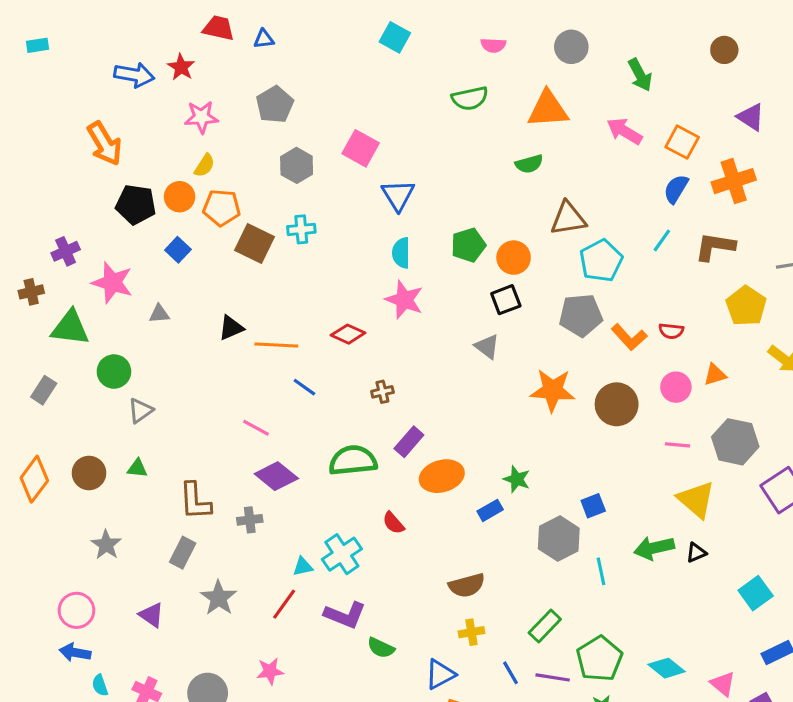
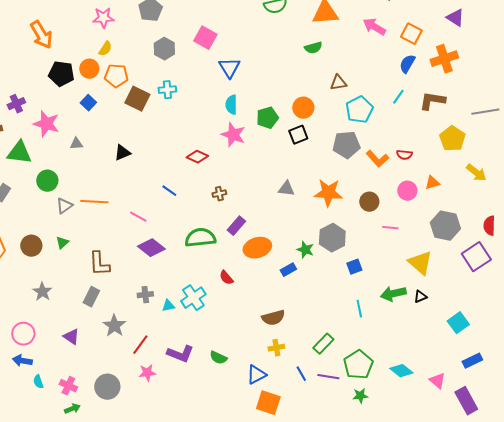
brown triangle: (568, 219) -> (338, 83), size x0.7
green pentagon: (468, 245) -> (267, 118), moved
orange line: (276, 345) -> (94, 202), moved
gray triangle: (487, 347) -> (286, 189), moved, turned -30
brown circle: (617, 404) -> (369, 202), size x0.7
pink line: (677, 445) -> (390, 228), moved
green triangle: (137, 468) -> (62, 243), turned -48
gray cross: (250, 520) -> (145, 295), moved
gray hexagon: (559, 539) -> (332, 238), moved
red line: (284, 604) -> (140, 345), moved
purple L-shape: (345, 615) -> (180, 354), moved

